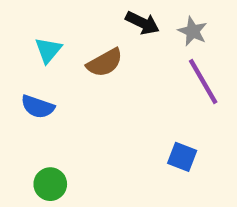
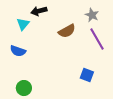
black arrow: (142, 23) -> (39, 11), moved, turned 140
brown semicircle: (105, 63) -> (67, 31), moved

